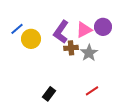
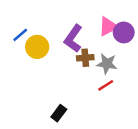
pink triangle: (84, 30) -> (108, 26), moved
gray star: (89, 53) -> (107, 64), turned -30
red line: (92, 91) -> (106, 85), moved

